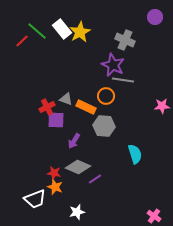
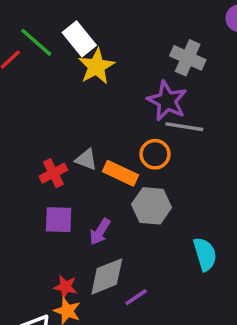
yellow star: (80, 32) -> (96, 66), moved
purple square: (56, 120) -> (59, 220), moved
gray diamond: (78, 167) -> (107, 276), turned -45

